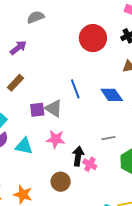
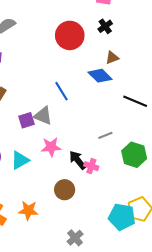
blue diamond: (112, 95) -> (100, 76), moved
cyan triangle: (24, 146) -> (20, 160), turned -30
black arrow: (78, 156) -> (78, 160), turned -36

